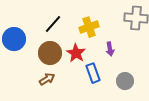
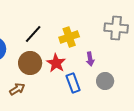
brown arrow: (47, 79) -> (17, 89), moved
gray circle: (125, 81) -> (105, 81), moved

